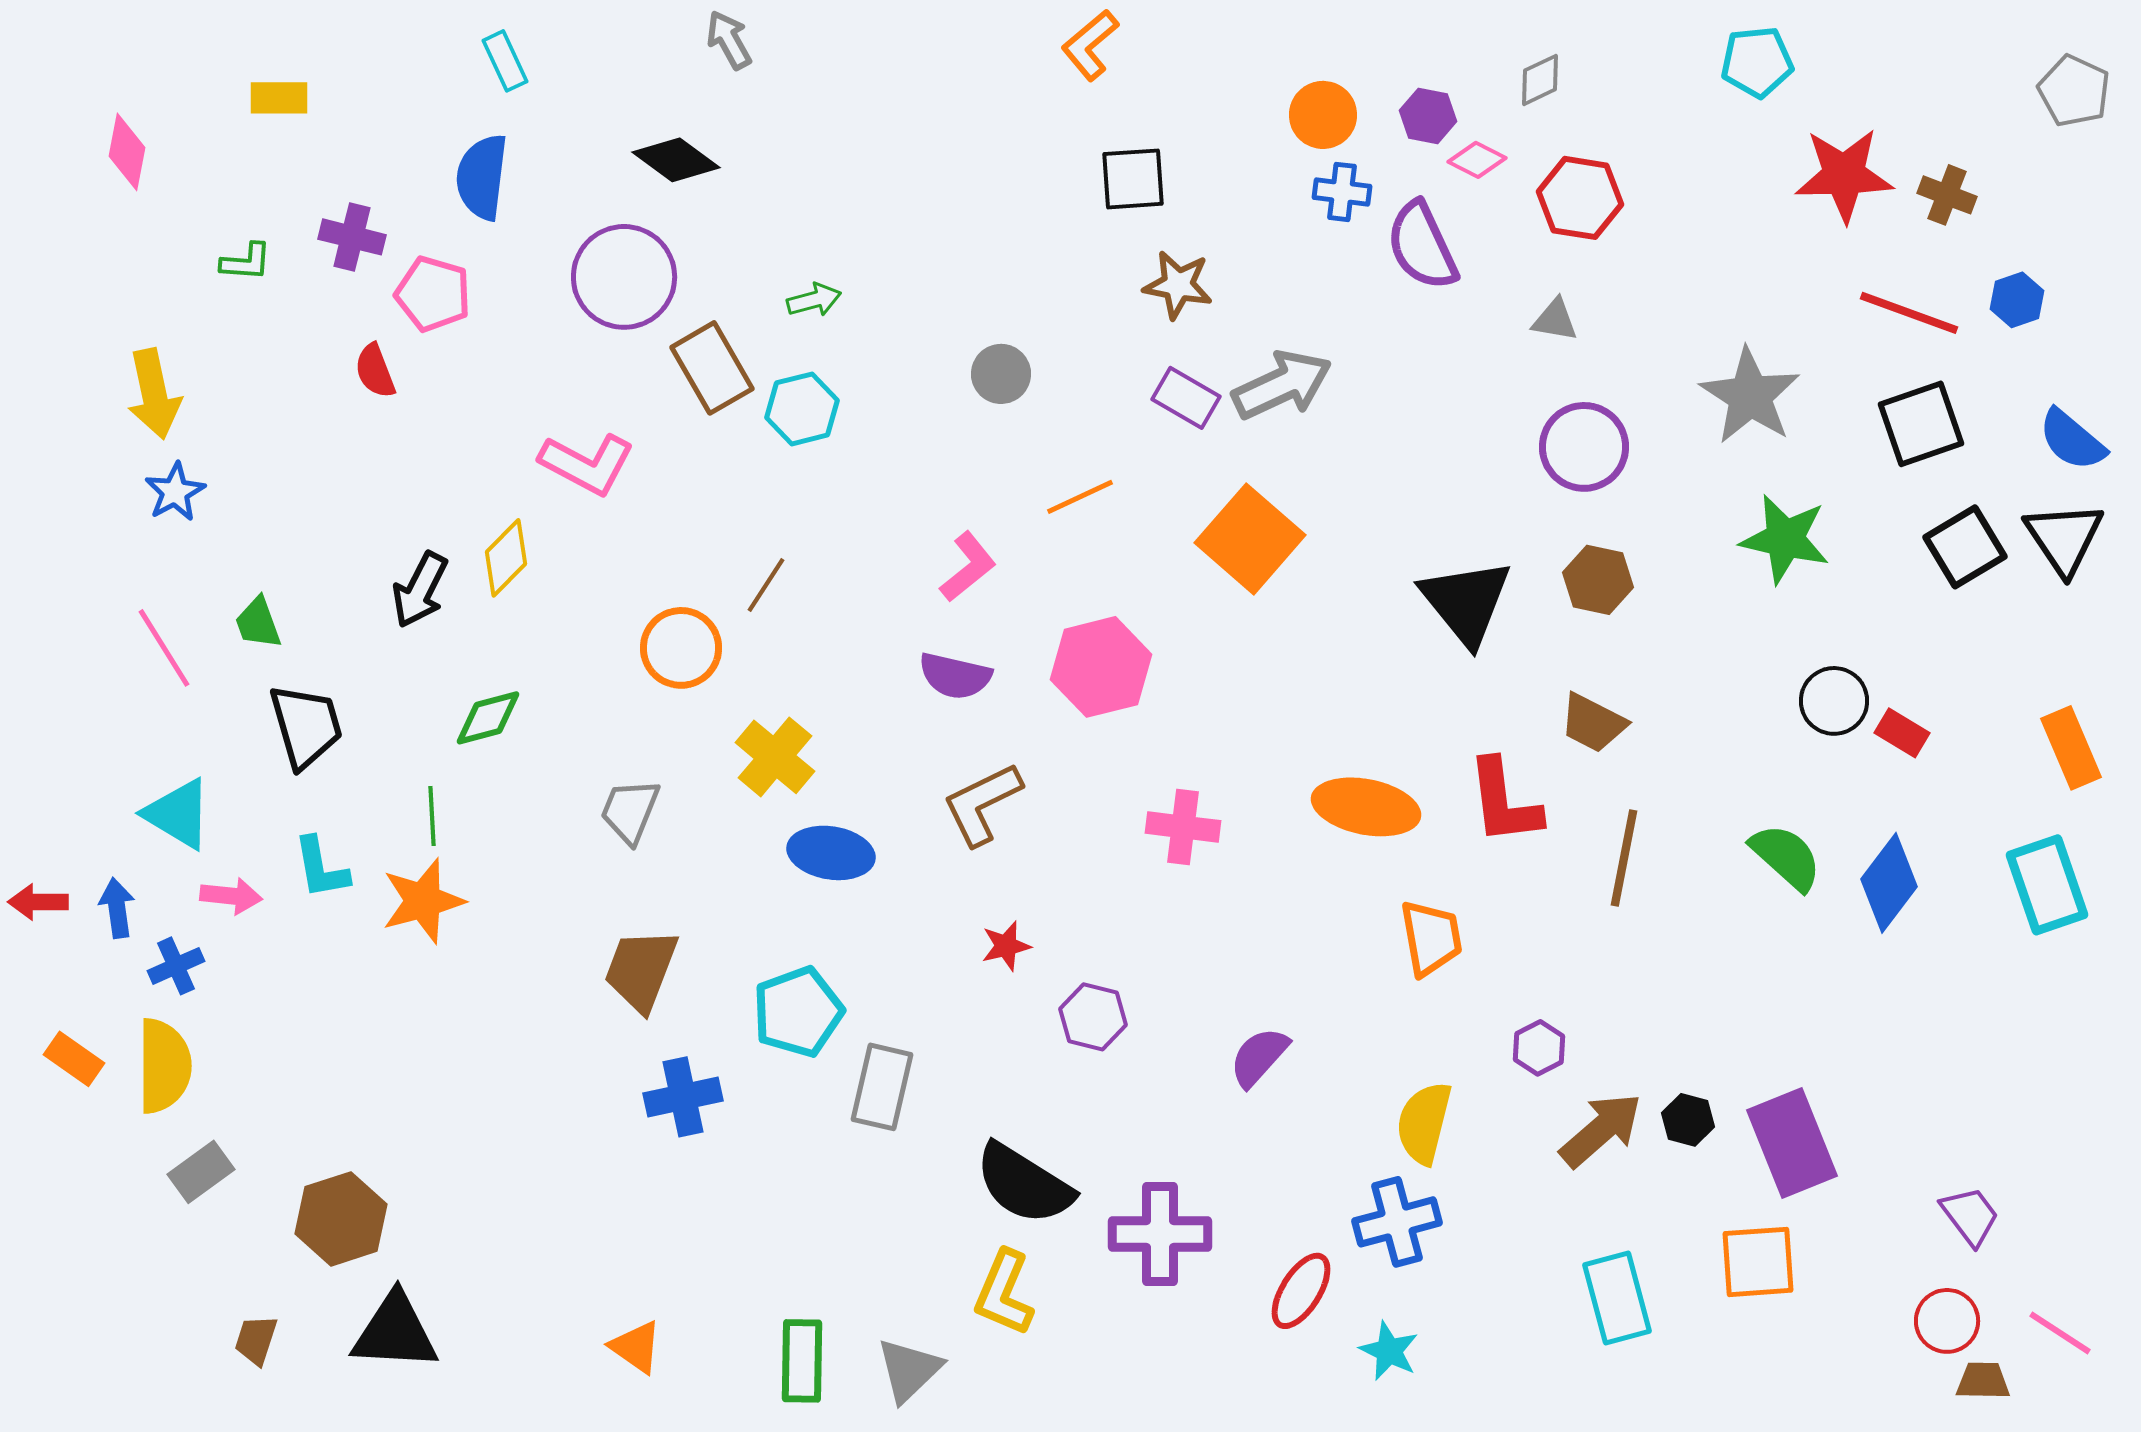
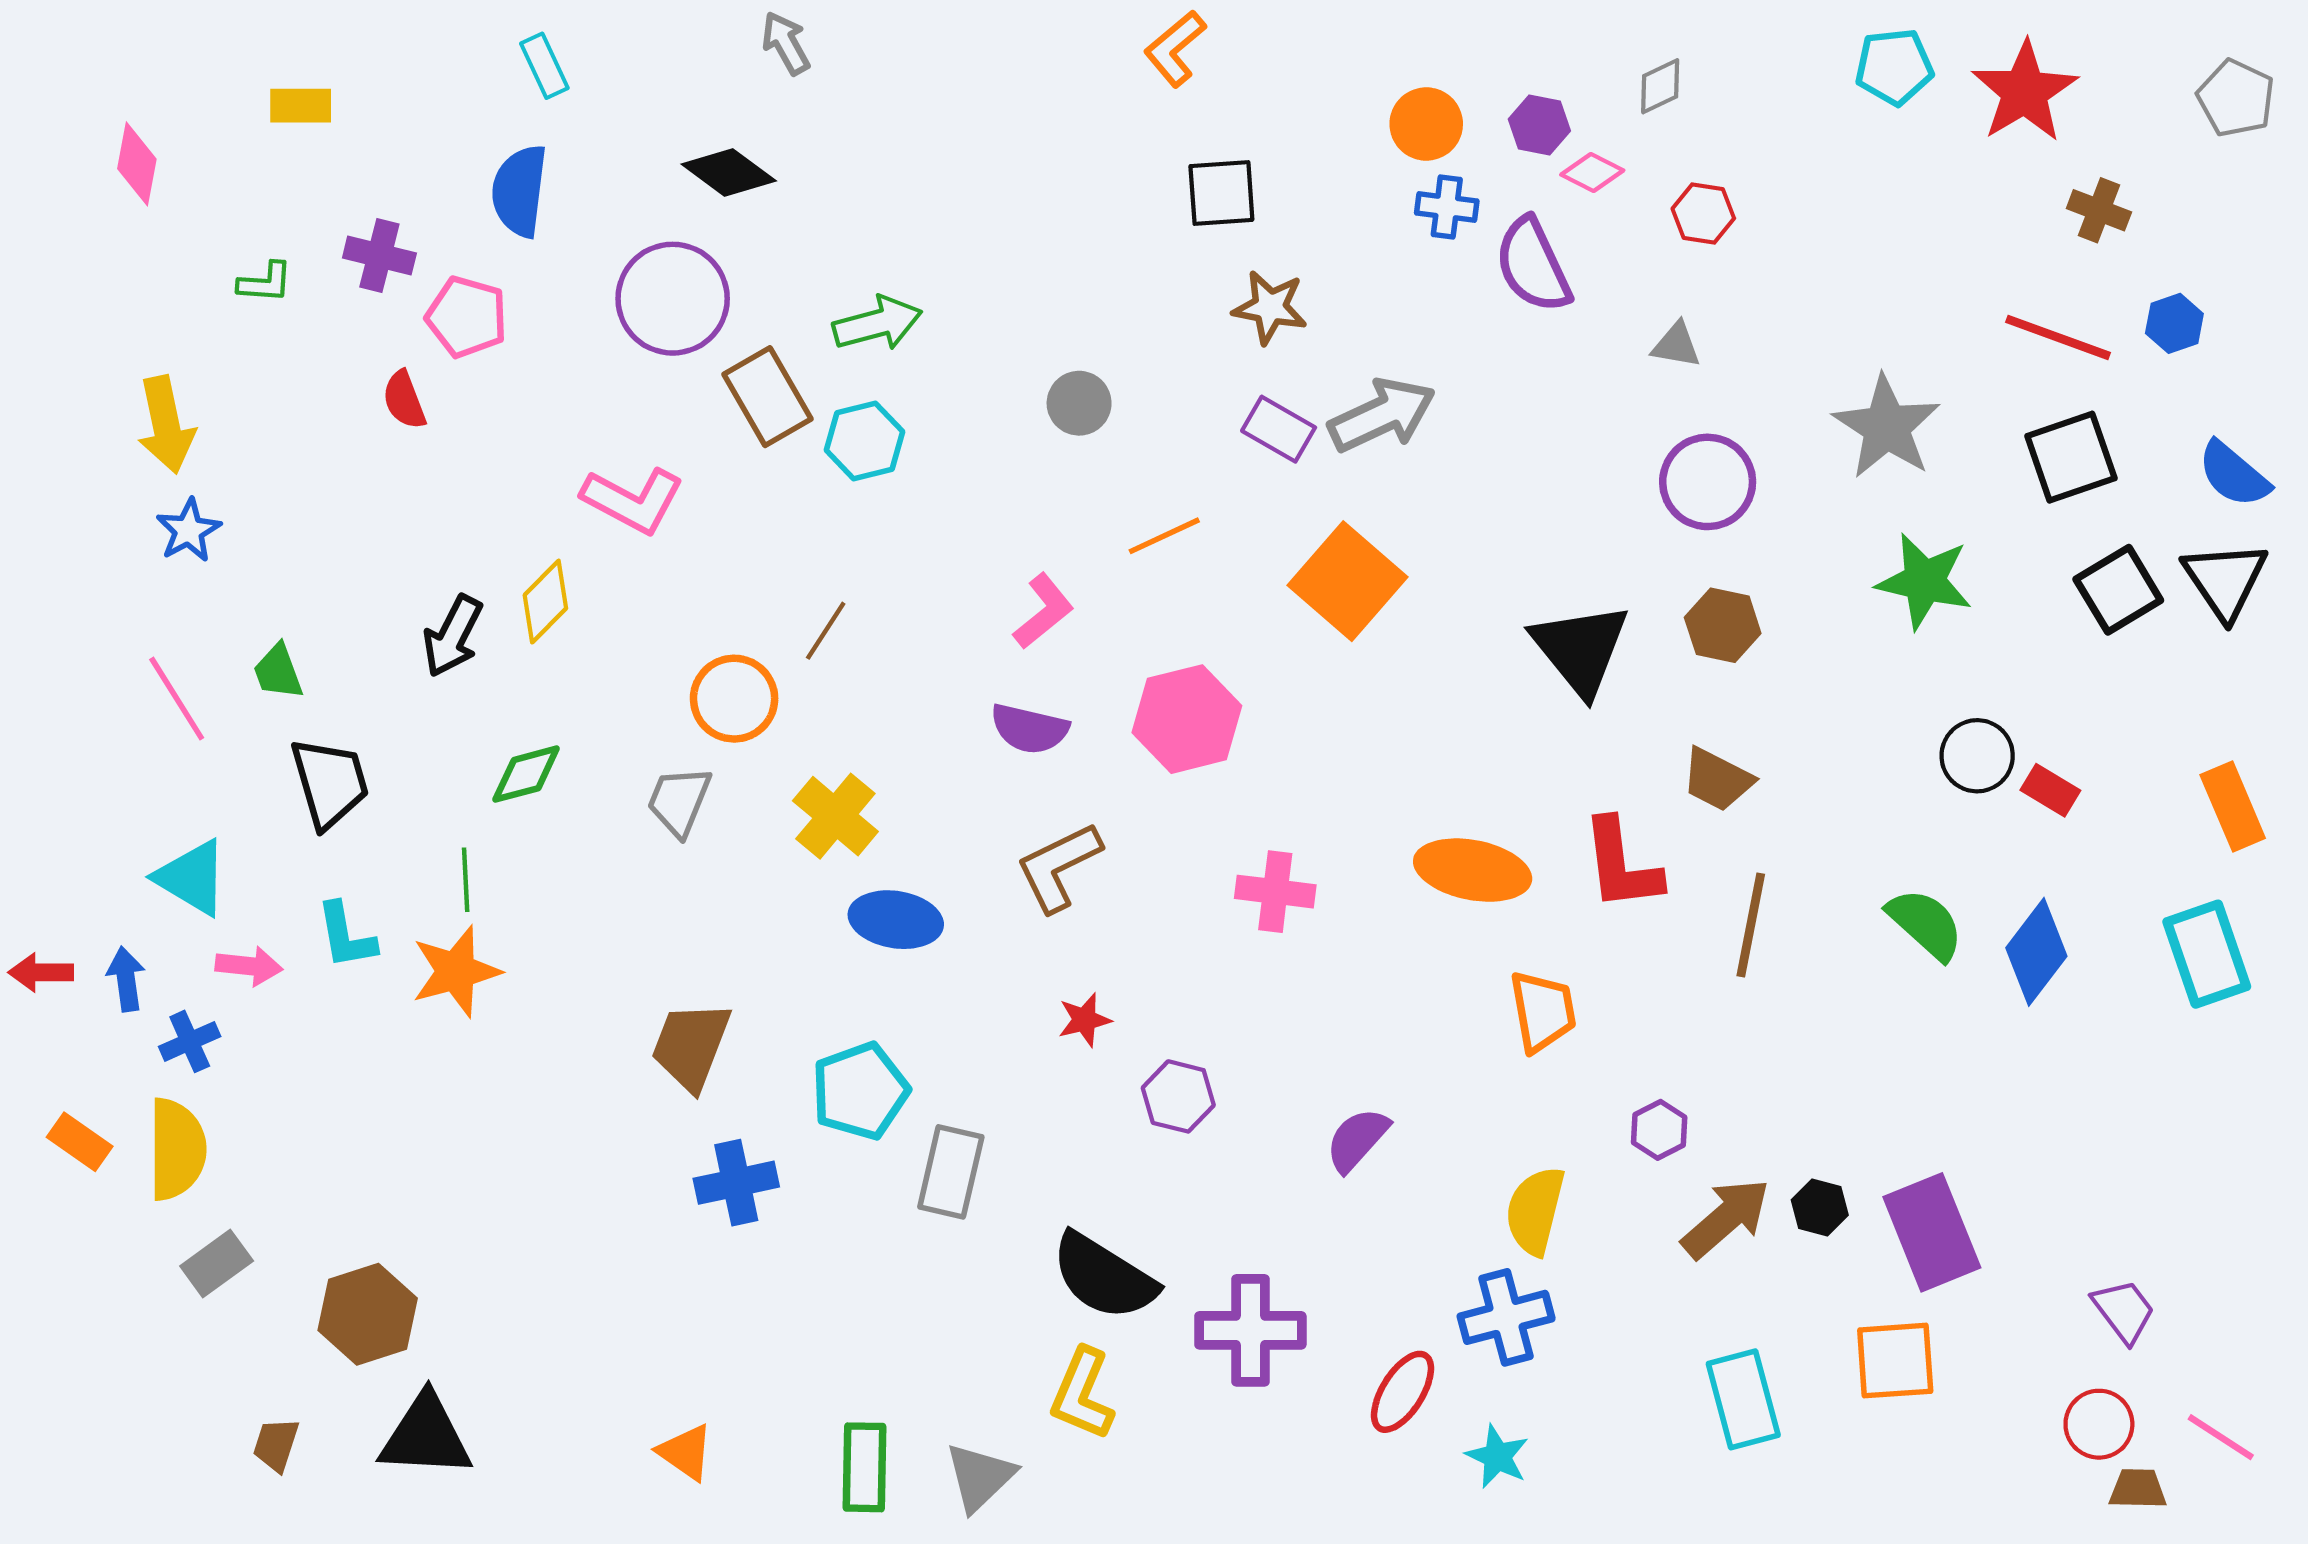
red star: (1844, 175) -> (2025, 92), moved, turned -30
red hexagon: (1580, 198) -> (1703, 213), size x0.7
green arrow: (814, 300) -> (877, 323), size x1.5
gray trapezoid: (630, 811) -> (679, 801), moved

